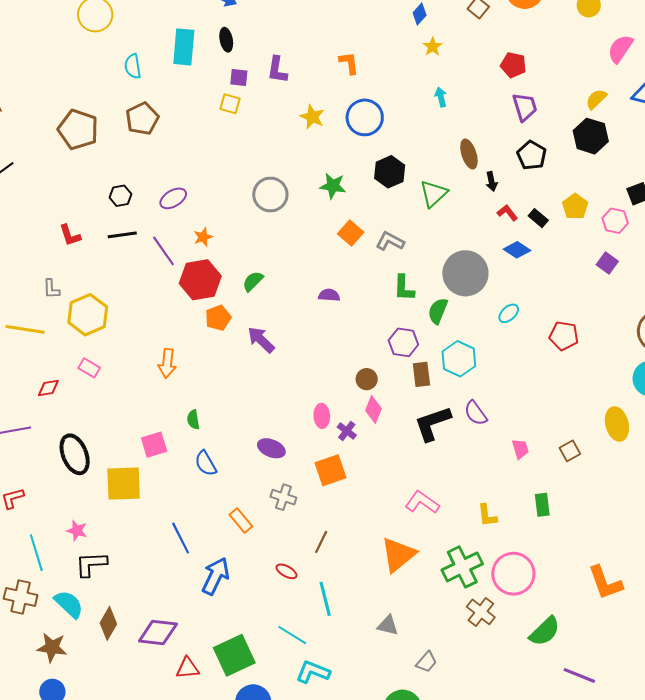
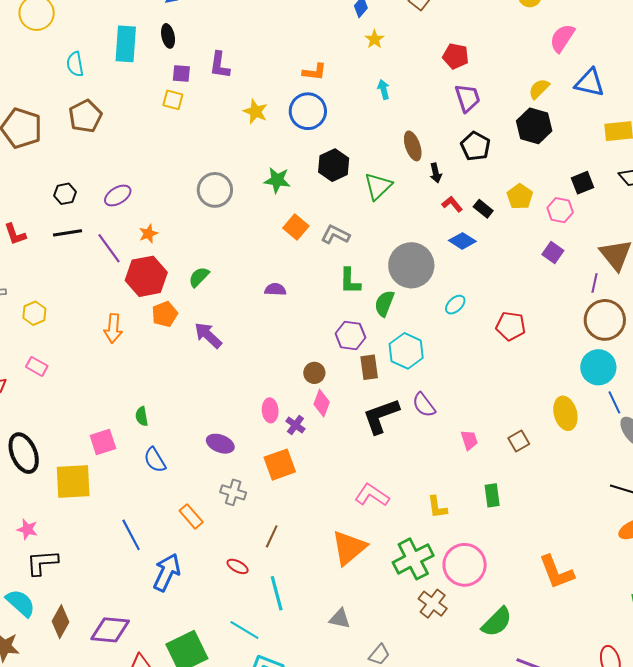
orange L-shape: (349, 63) -> (314, 72), moved, turned 105
yellow hexagon: (88, 315) -> (34, 313), size x0.6
orange arrow: (167, 363) -> (113, 328), moved

